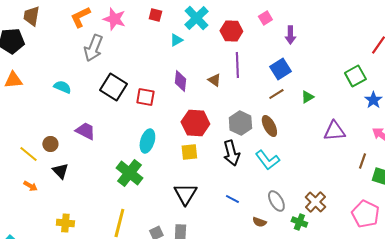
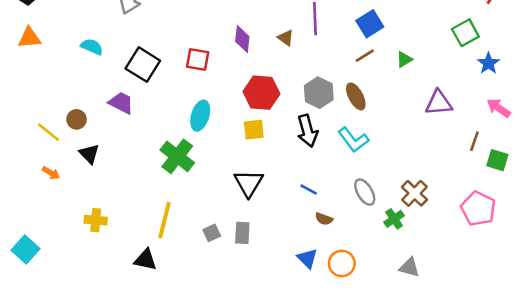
black square: (113, 87) -> (143, 65), moved
brown semicircle: (259, 222) -> (324, 219), moved
green cross: (299, 222) -> (394, 219), turned 35

